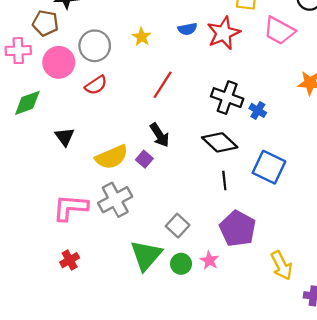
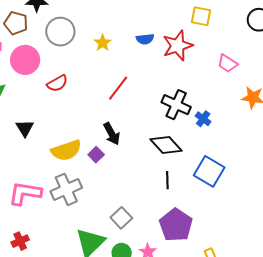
pink trapezoid: (279, 31) -> (227, 63), moved, size x0.7
gray circle: (95, 46) -> (60, 32), moved

